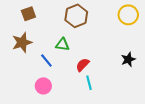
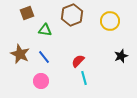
yellow circle: (128, 15) -> (110, 21), moved
brown star: (22, 42) -> (20, 54), moved, turned -30
green triangle: (62, 45) -> (45, 30), moved

